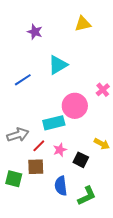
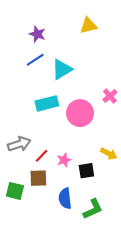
blue line: (23, 80) -> (35, 60), moved
cyan rectangle: (54, 123) -> (47, 103), moved
black square: (81, 160) -> (86, 171), turned -35

